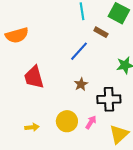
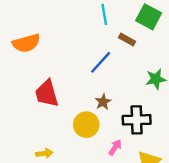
yellow circle: (67, 121) -> (86, 125), moved

